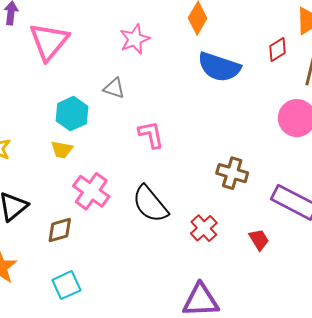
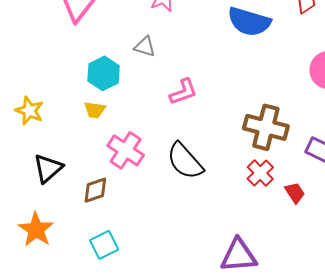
pink L-shape: (151, 135) -> (183, 92), turned 84
brown cross: (232, 173) -> (266, 127), size x1.4
red cross: (204, 228) -> (260, 173), moved

